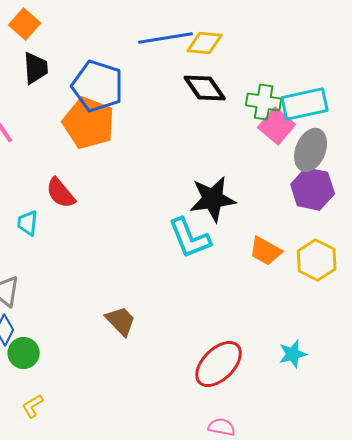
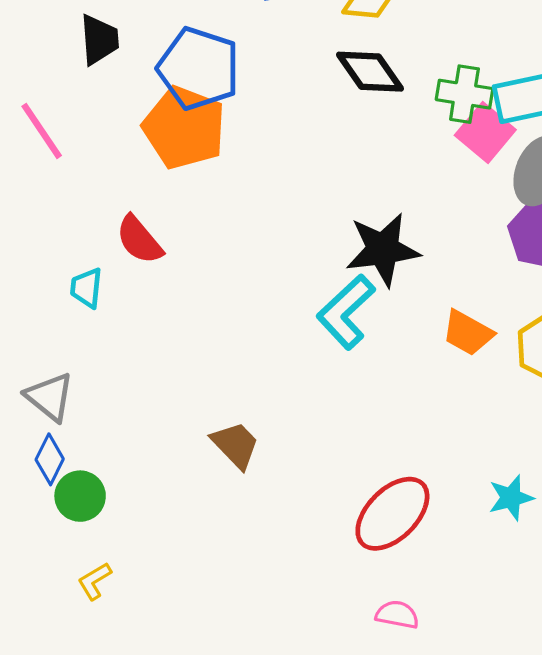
cyan L-shape: (190, 238) -> (346, 312), turned 69

